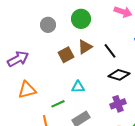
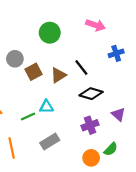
gray circle: (48, 25) -> (15, 59), moved
brown triangle: (85, 47) -> (58, 75), moved
green line: (58, 104) -> (28, 116), moved

